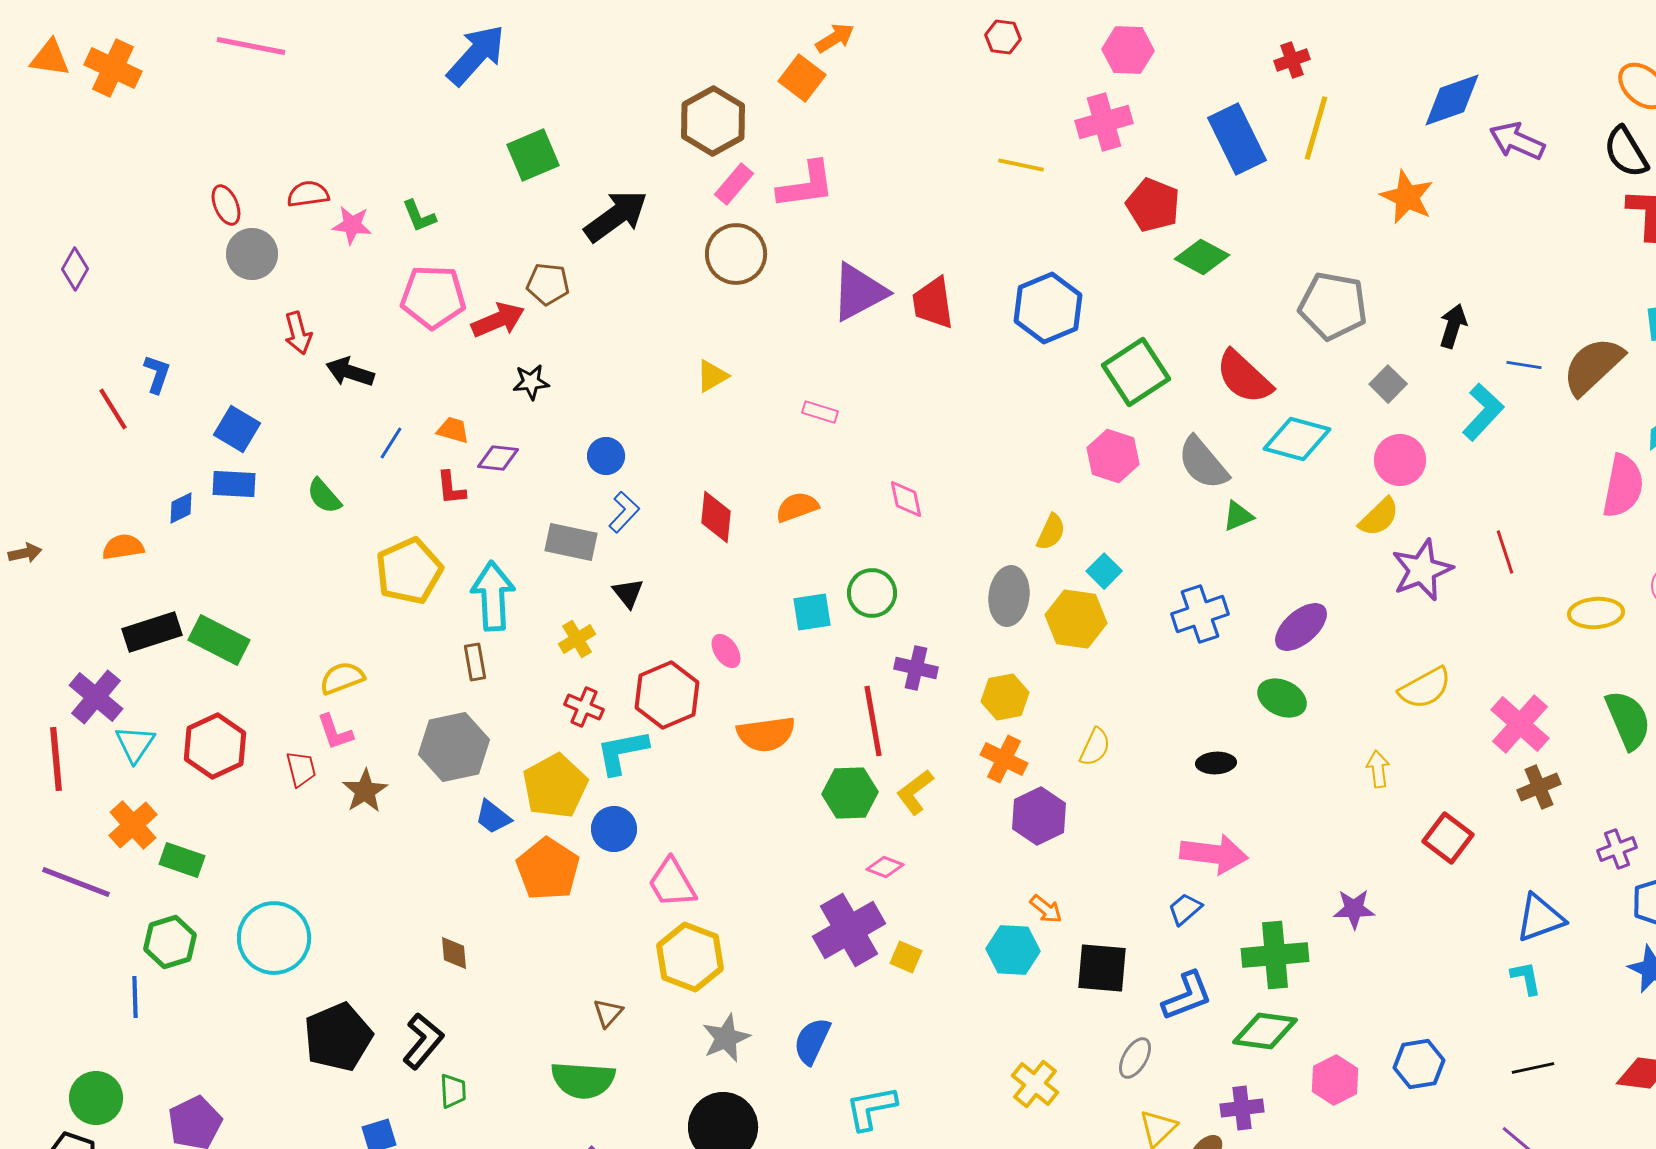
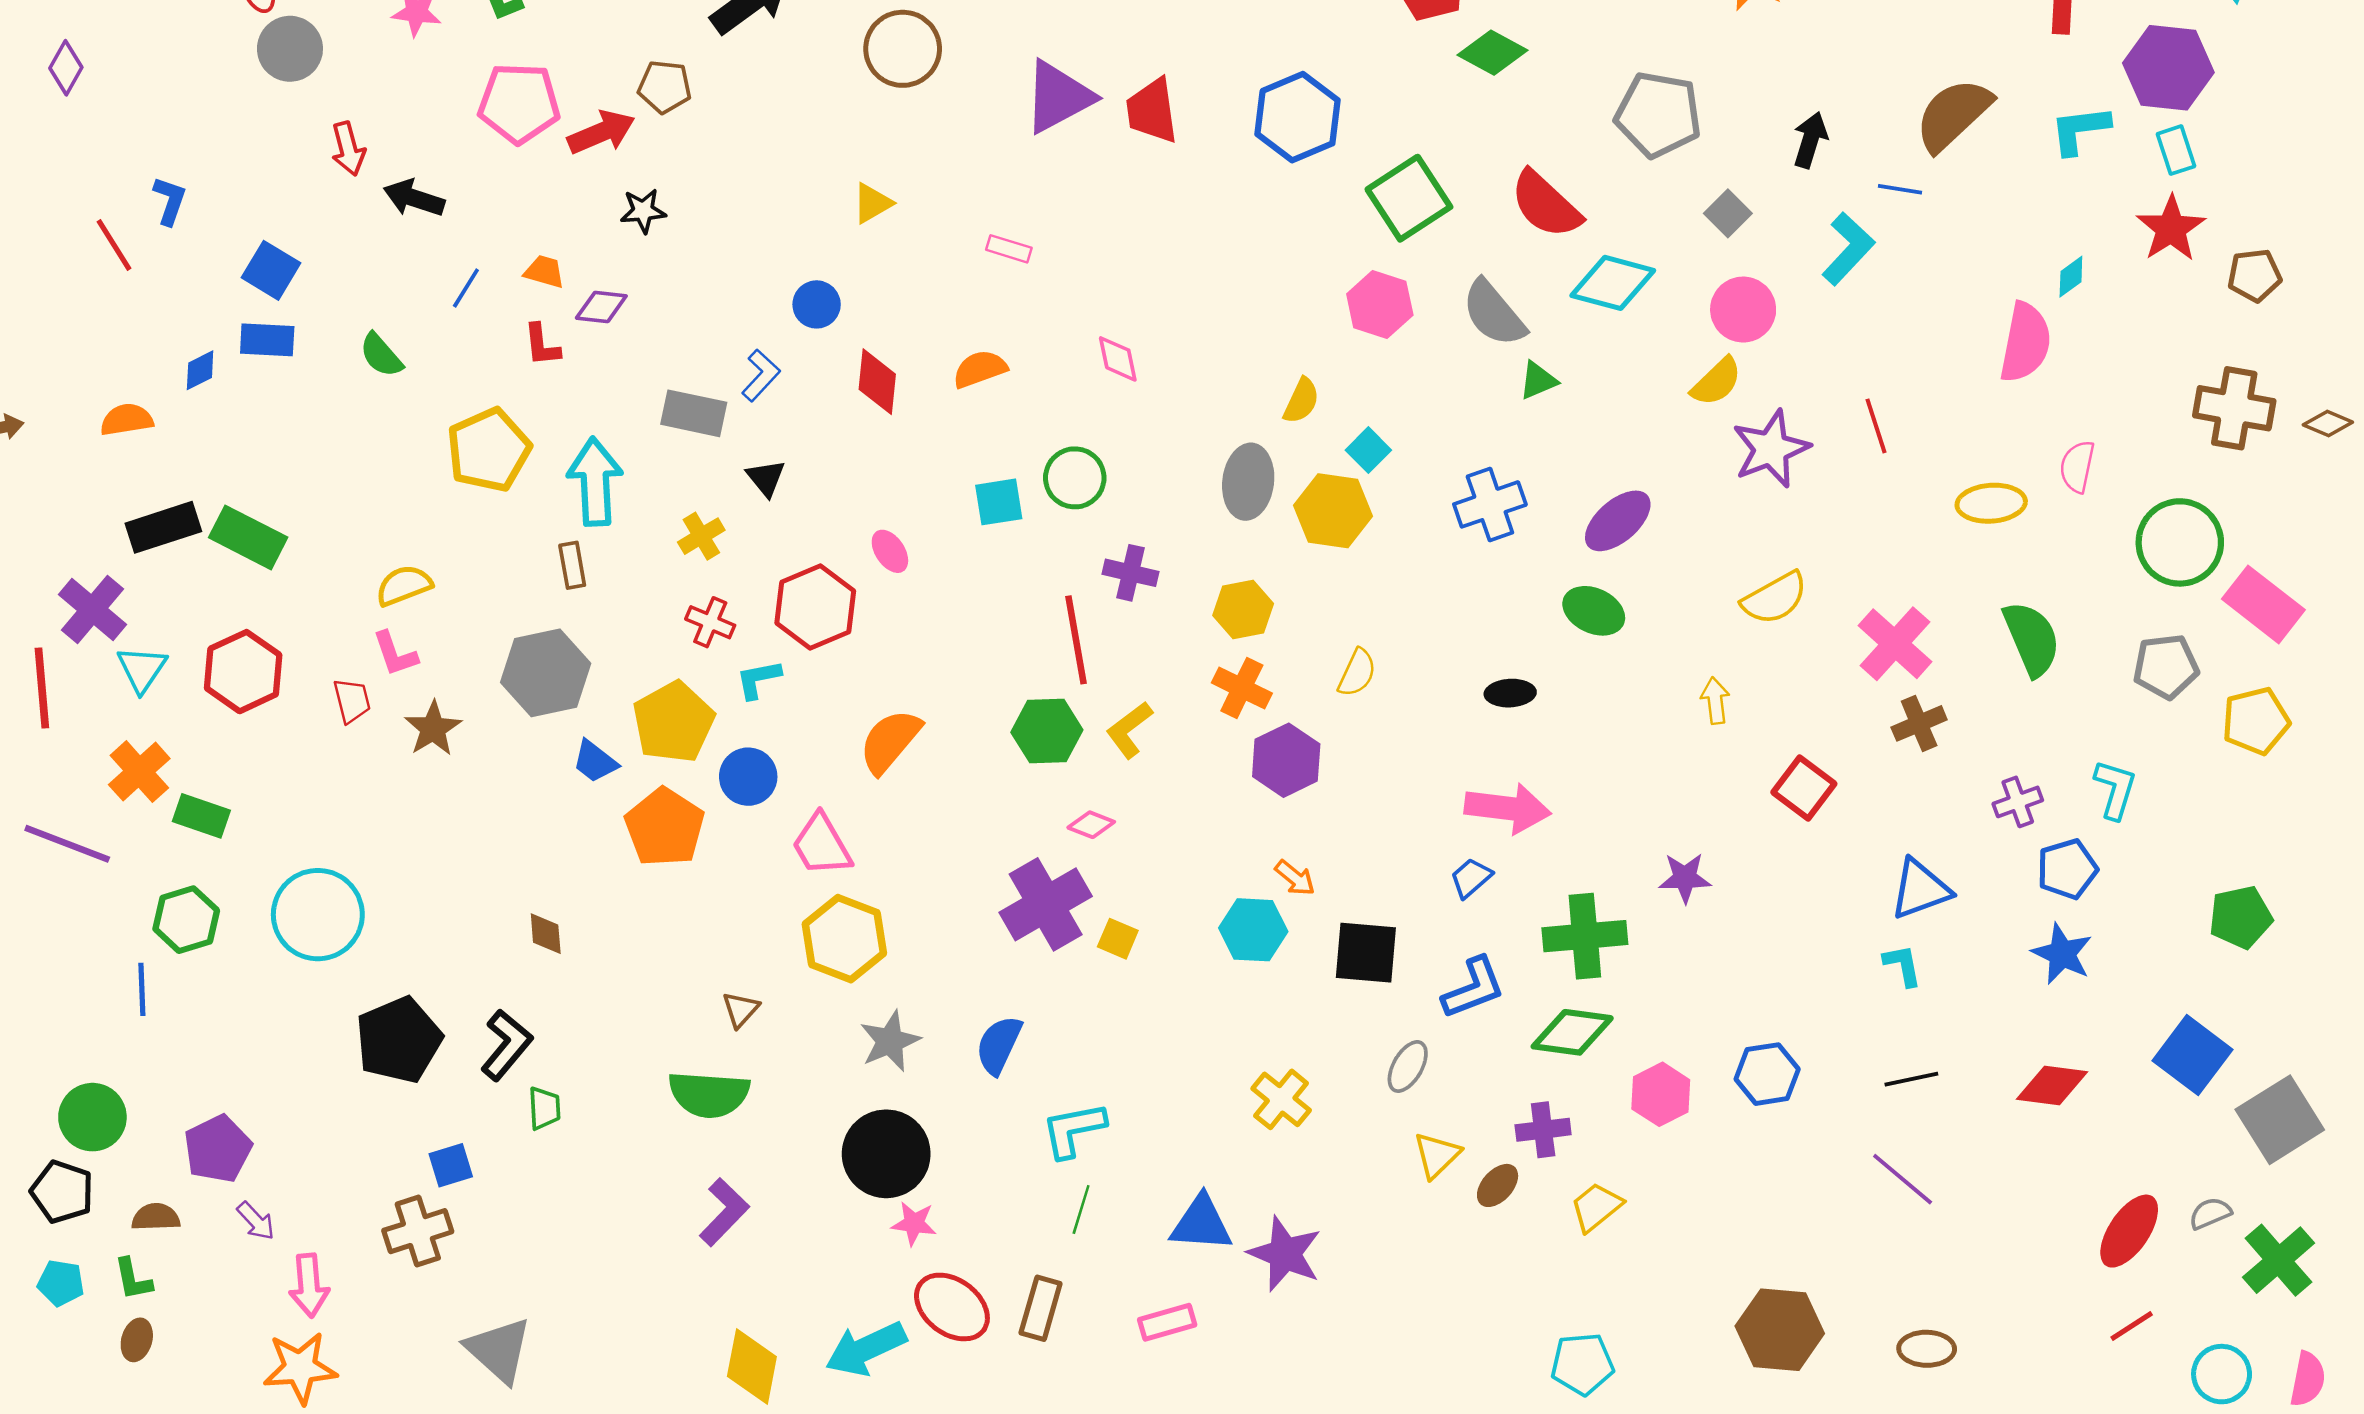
brown semicircle: (1593, 366) -> (1953, 115), moved
blue circle: (606, 456) -> (817, 304), moved
orange semicircle: (766, 734) -> (890, 741), moved, turned 138
cyan L-shape: (622, 752) -> (758, 679), size x0.7

